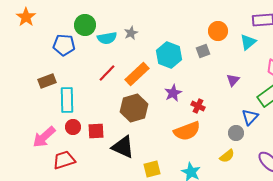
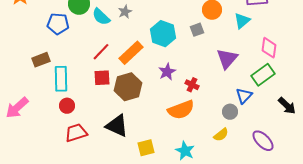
cyan semicircle: (107, 38) -> (101, 17), turned 54
purple triangle: (233, 80) -> (227, 59), size x1.6
red square: (96, 131) -> (102, 78), moved
pink arrow: (44, 137) -> (17, 108), moved
red trapezoid: (64, 160) -> (76, 133), moved

